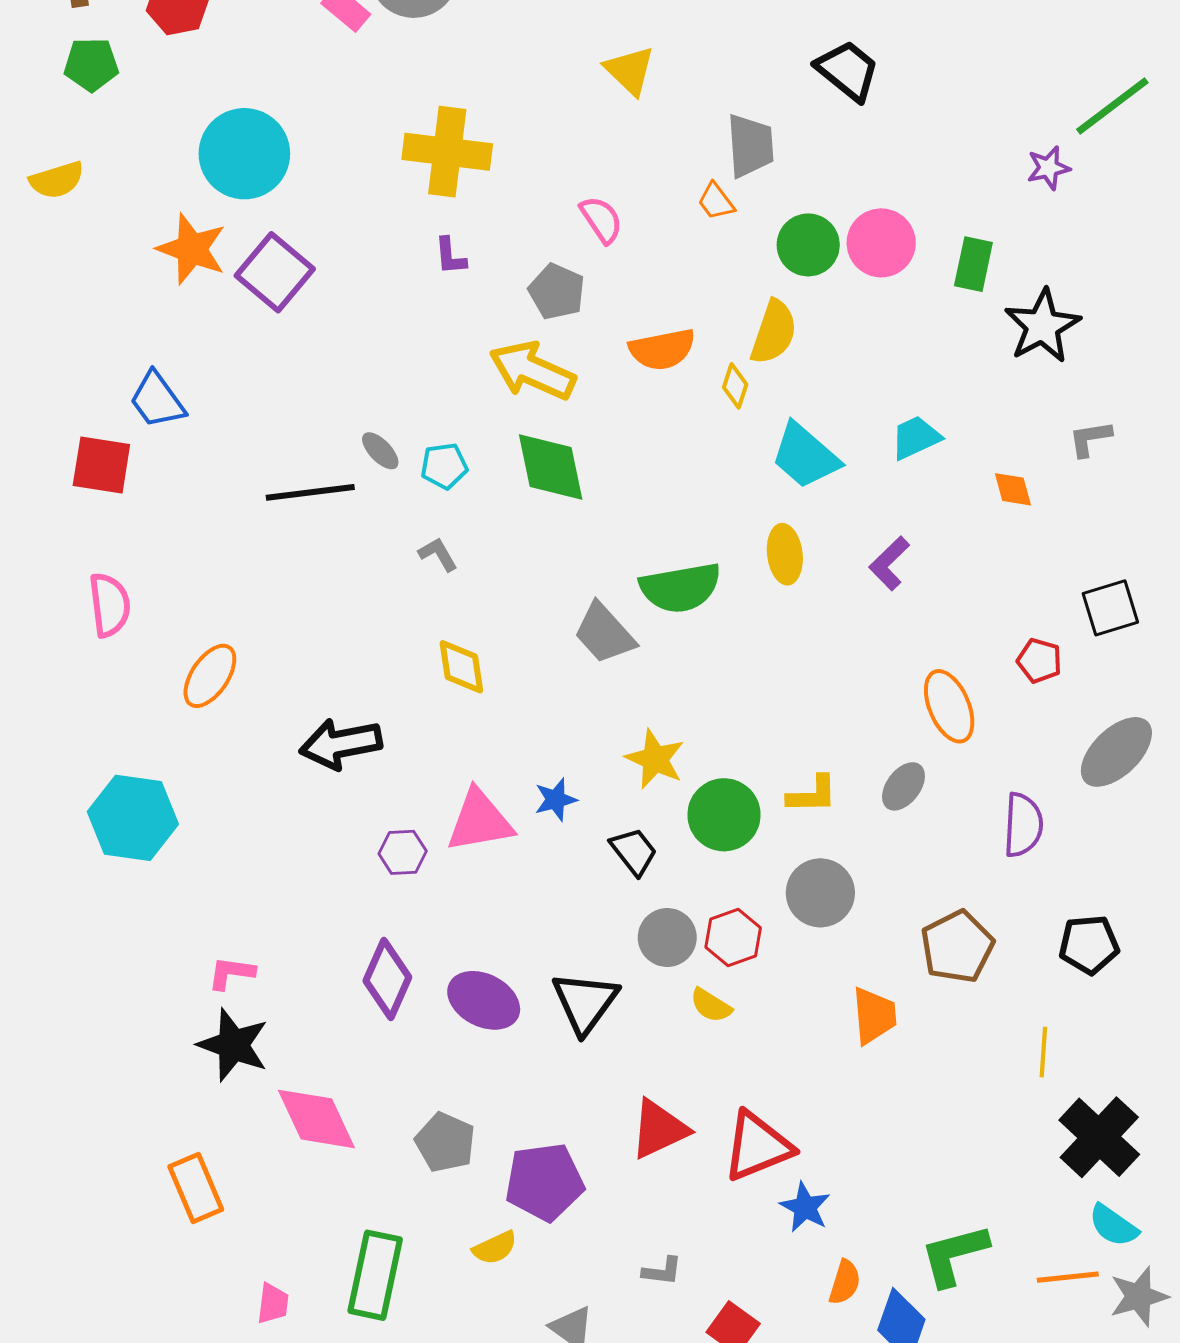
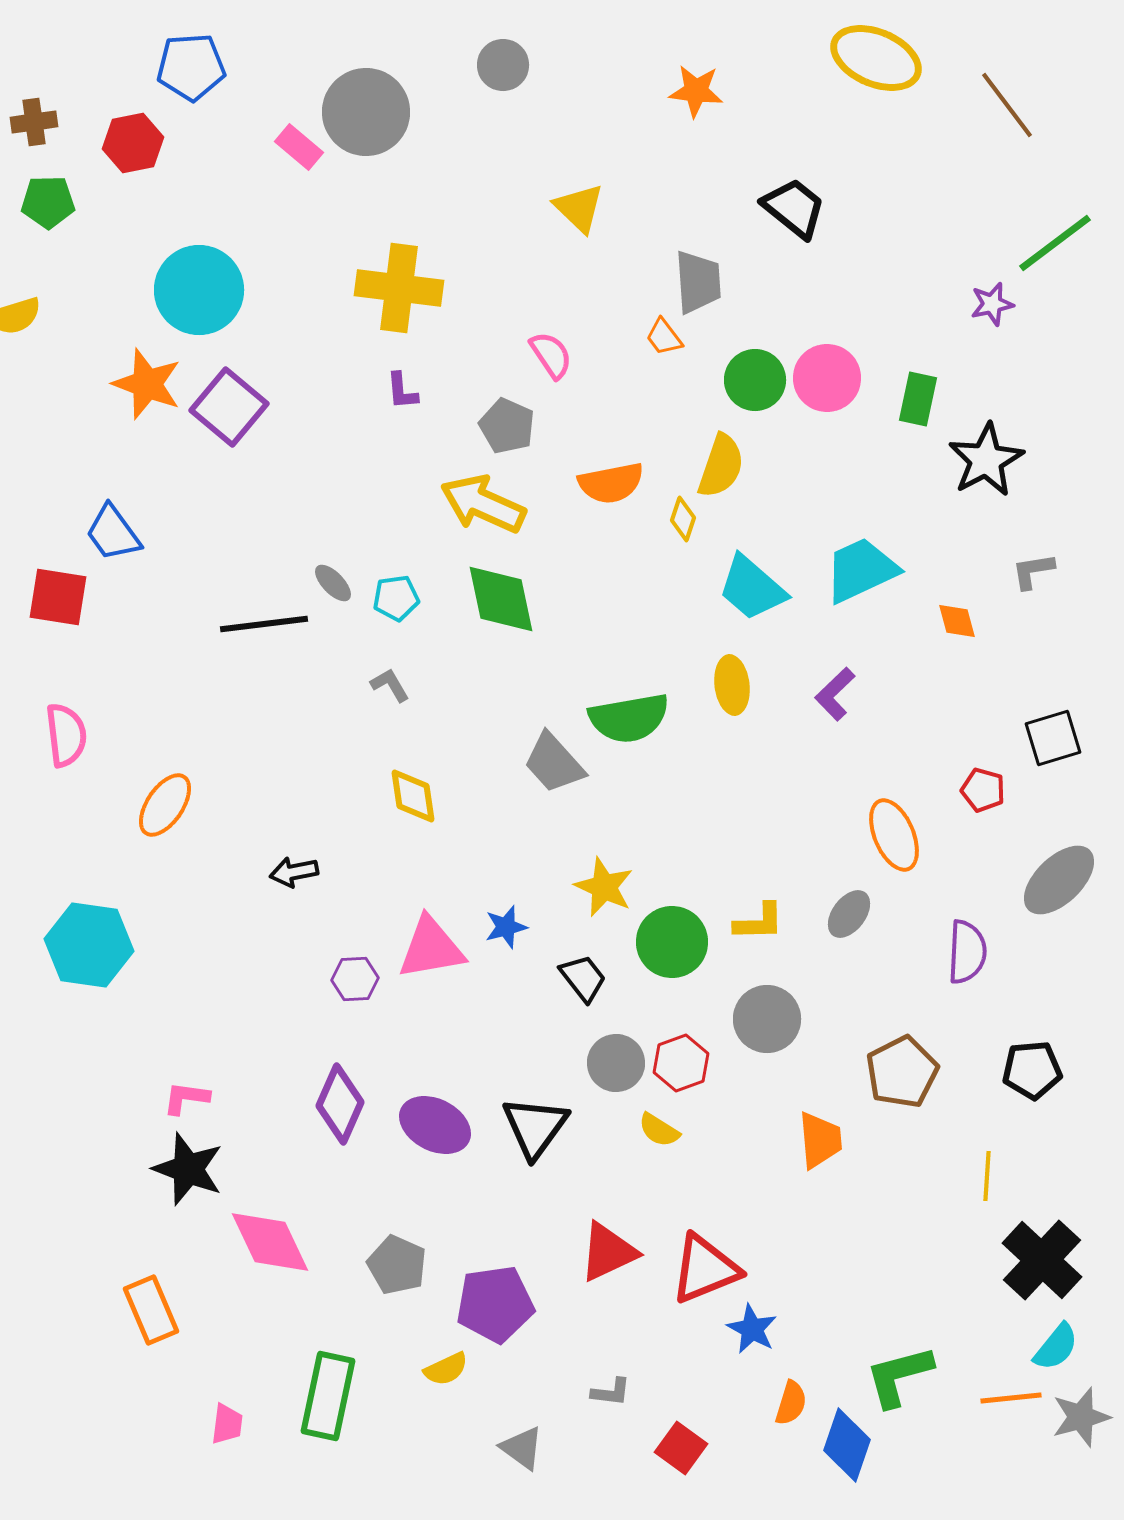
cyan trapezoid: (916, 438) -> (861, 570), size x1.5
black arrow: (341, 744) -> (294, 872), size x0.6
cyan semicircle: (1113, 1225) -> (1056, 1347), turned -86

